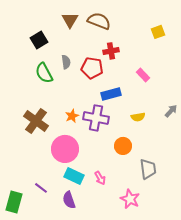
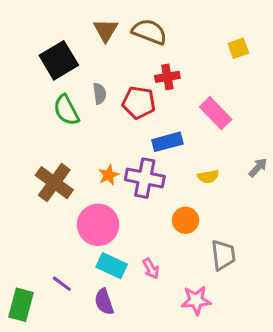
black square: (39, 40) -> (59, 60), size x1.4
pink rectangle: (143, 75) -> (216, 113), size x1.5
pink star: (130, 199) -> (196, 300), turned -30

